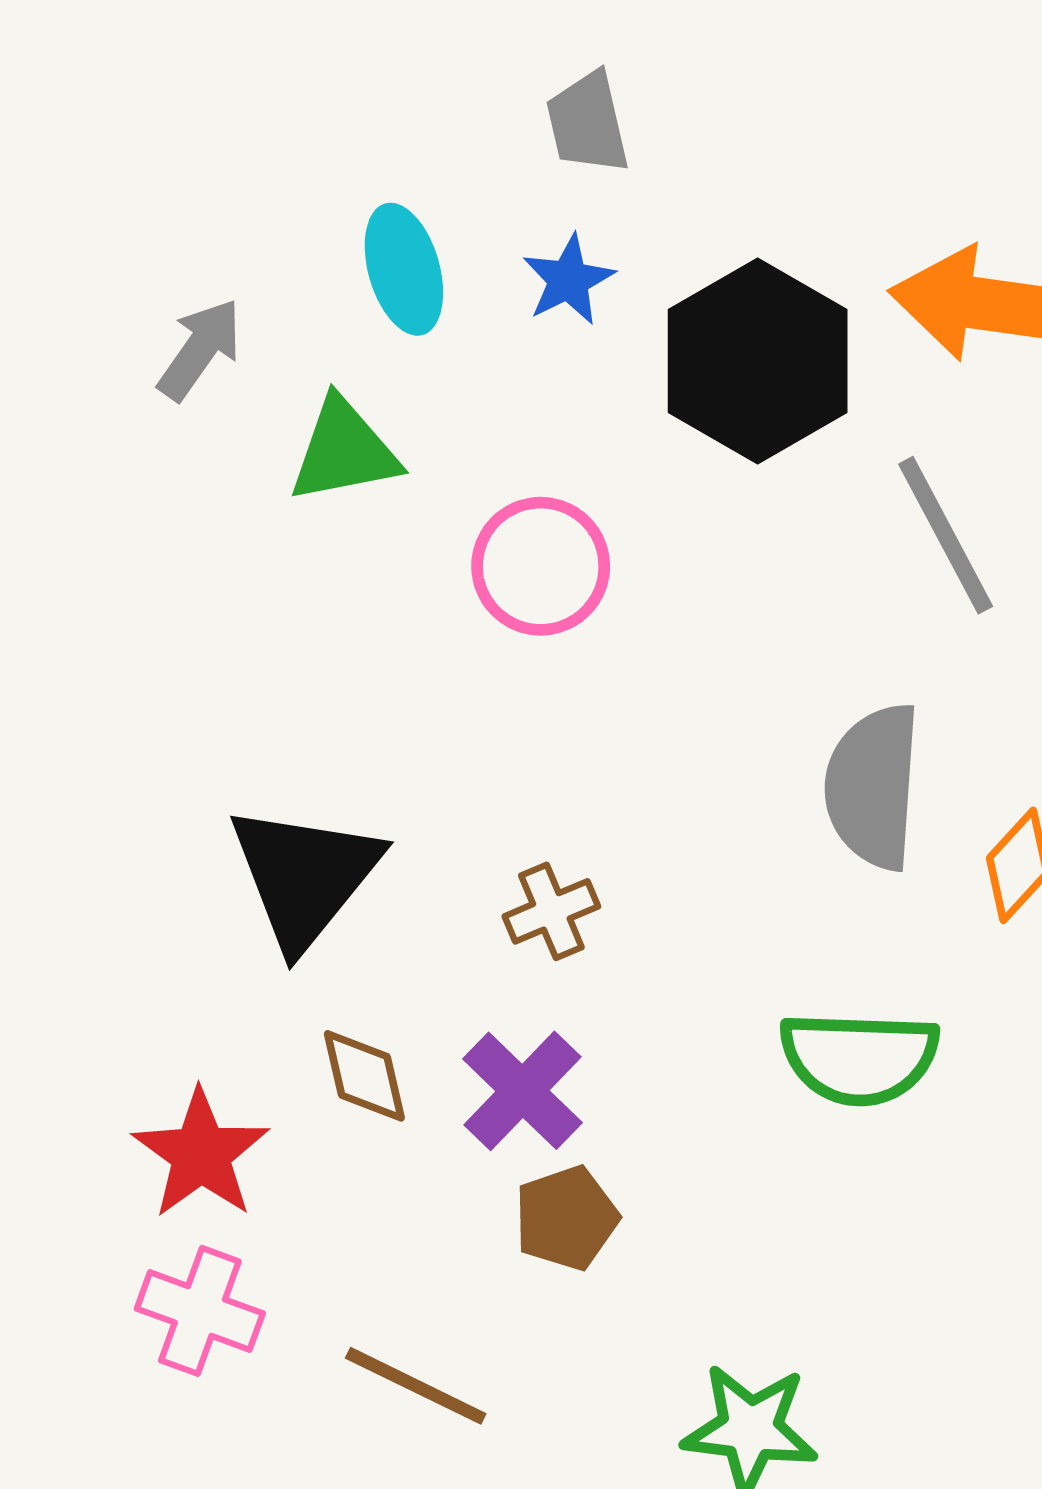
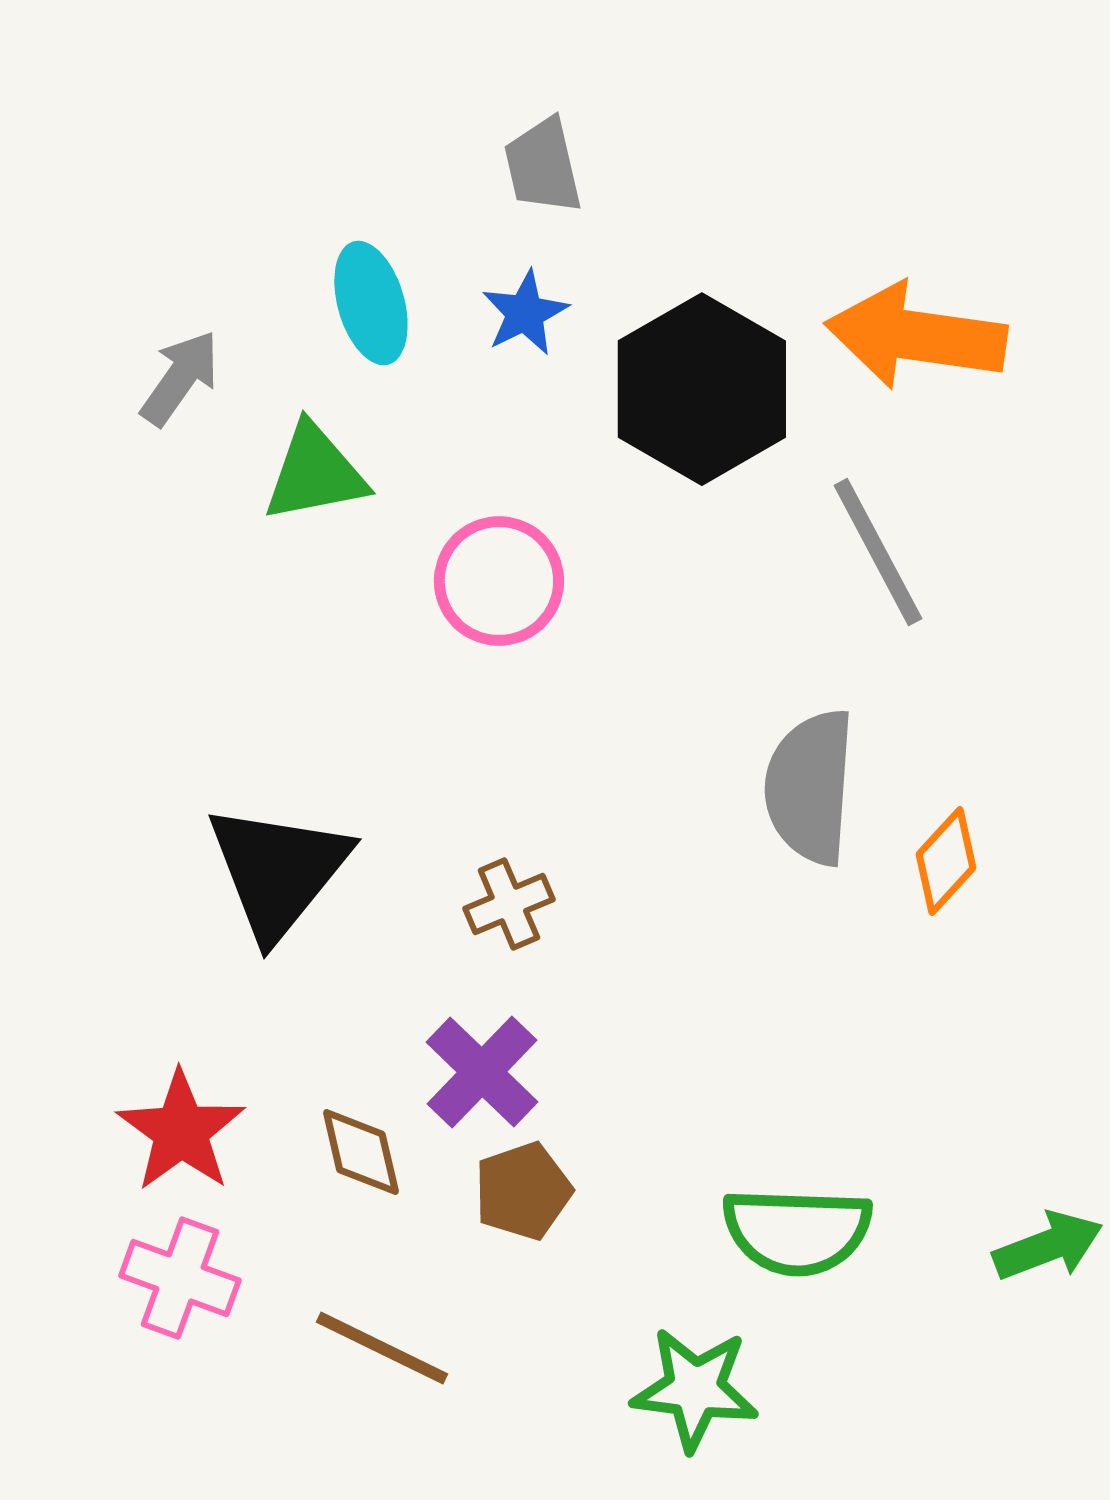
green semicircle: (859, 1058) -> (797, 1231), moved
brown diamond: (364, 1076) -> (361, 1152), moved

